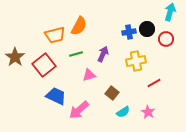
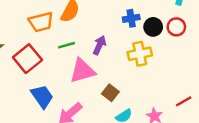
black circle: (147, 29) -> (153, 27), moved
pink triangle: (89, 75) -> (82, 71), size x1.6
red line: (154, 83) -> (184, 101), moved
blue trapezoid: (56, 96) -> (42, 96), turned 30

